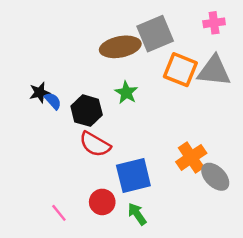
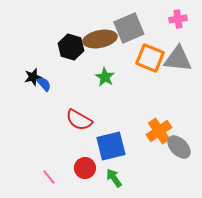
black hexagon: (87, 111) -> (71, 47), moved

